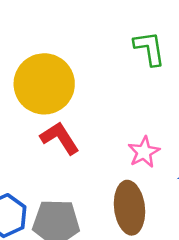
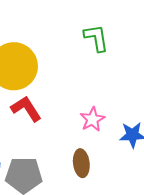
brown ellipse: (129, 208) -> (81, 163), size x0.7

